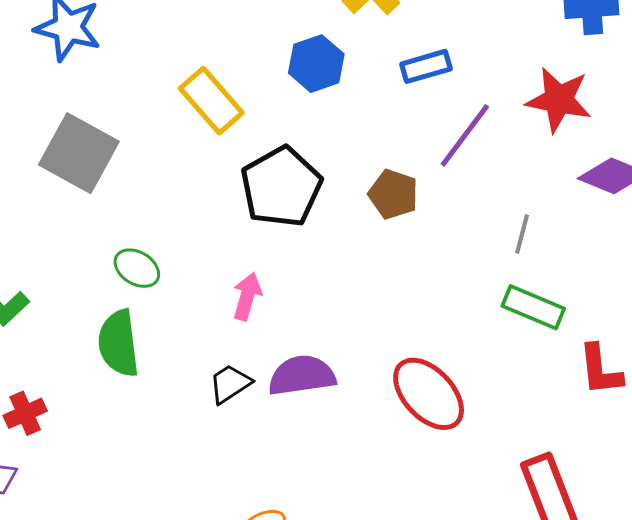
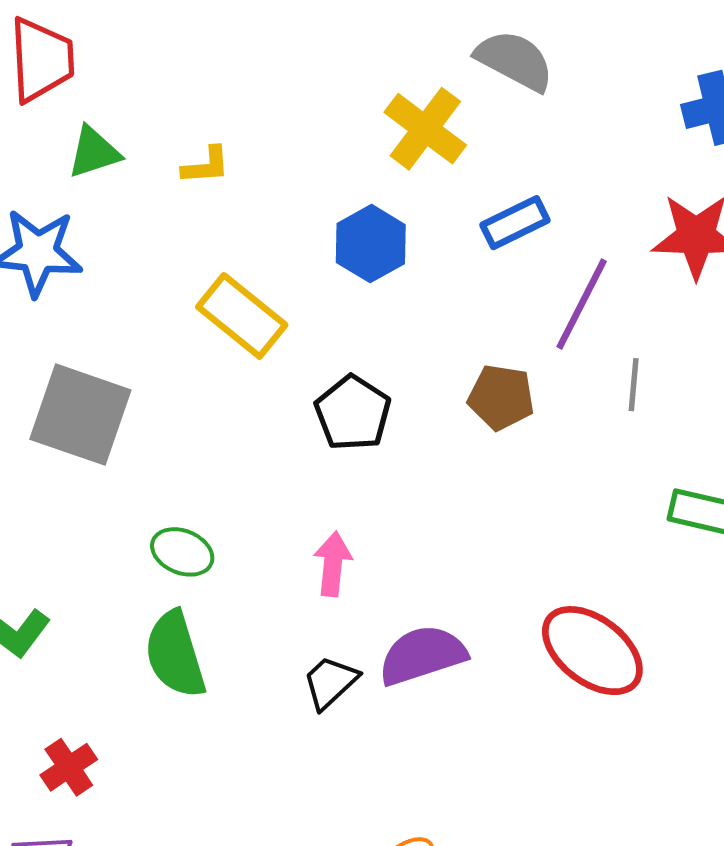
black pentagon: (281, 187) -> (353, 413), size x0.7
gray line: (522, 234) -> (634, 385), moved

